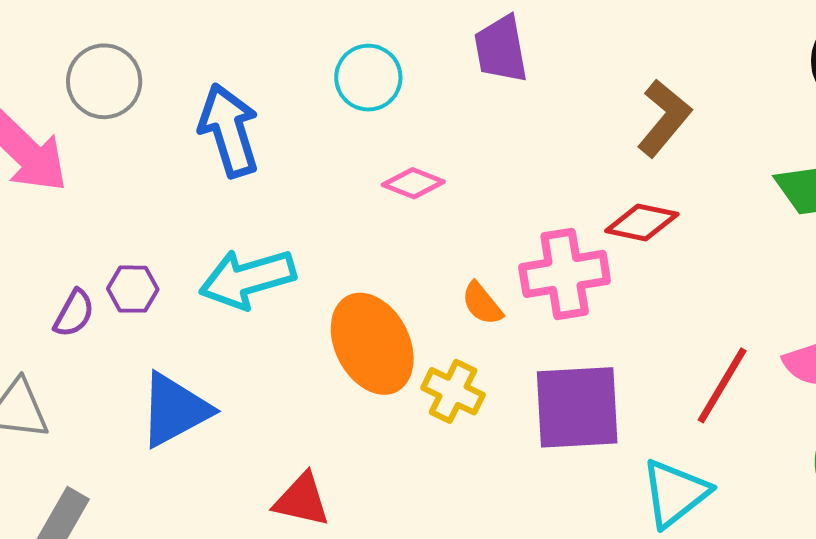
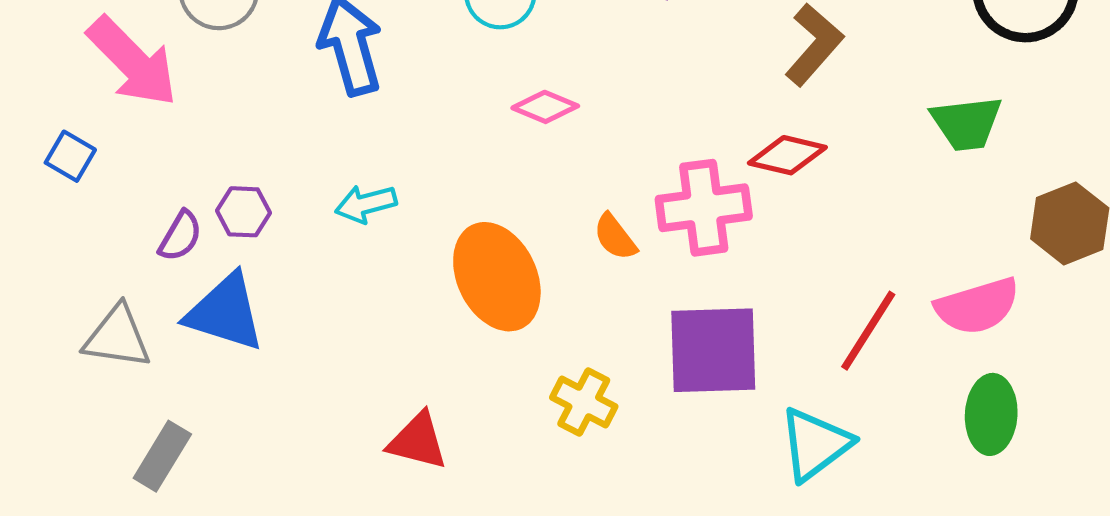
cyan arrow: (247, 279) -> (366, 204), size x0.6
yellow cross: (453, 391) -> (584, 402), moved
blue triangle: (175, 410) -> (225, 312), moved, turned 44

